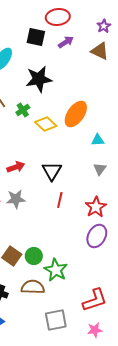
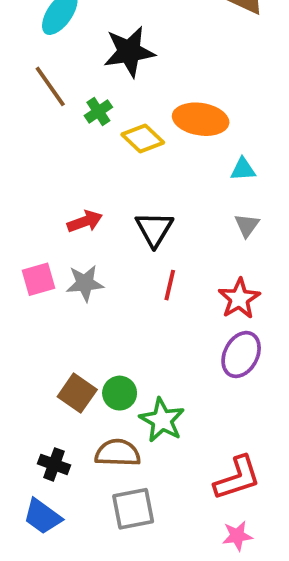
orange ellipse: (76, 114) -> (201, 119), turned 64
gray square: (56, 320) -> (133, 509), moved

